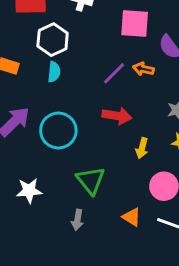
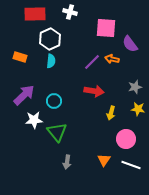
cyan circle: (58, 131) -> (54, 101), size x0.6
green triangle: (91, 180) -> (57, 132), moved
white star: (29, 191) -> (34, 120), moved
orange triangle: (132, 217) -> (104, 160), turned 32

